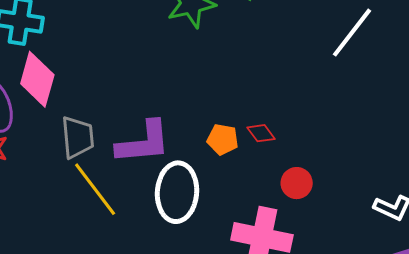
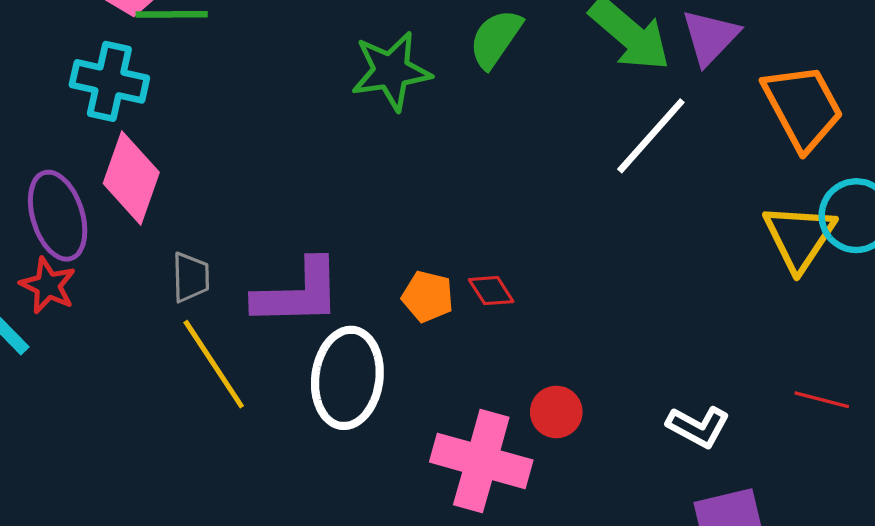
gray trapezoid: (78, 137) -> (191, 277), size x0.7
red circle: (297, 183) -> (556, 412), moved

